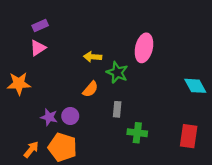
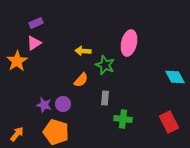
orange star: (19, 84) -> (17, 61), moved, turned -30
red rectangle: (189, 136) -> (169, 122), turned -35
orange arrow: (31, 150) -> (17, 134), moved

